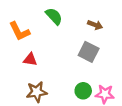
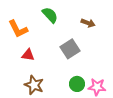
gray square: (89, 52) -> (70, 49), moved, turned 30
brown star: (37, 92) -> (34, 85), turned 30

